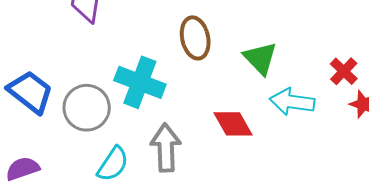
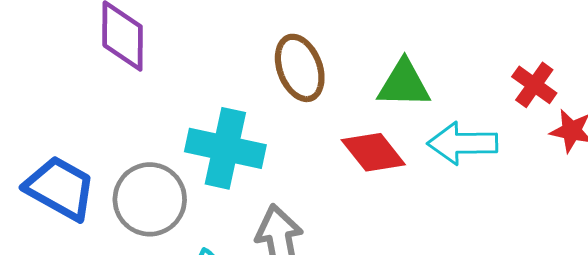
green triangle: (260, 58) -> (404, 84), turned -36
red diamond: (233, 124) -> (373, 152), moved

